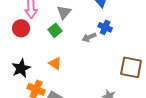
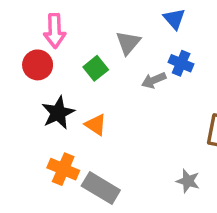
gray triangle: (64, 12) -> (128, 43), moved
black star: (21, 68) -> (58, 113), moved

